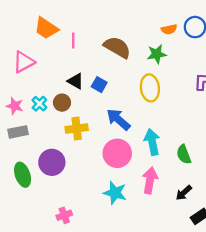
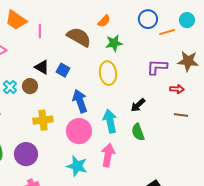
orange semicircle: (169, 29) -> (104, 21), moved, turned -32
blue arrow: (118, 119) -> (80, 101), turned 30
yellow cross: (77, 129) -> (43, 120), moved
purple circle: (52, 162) -> (26, 154), moved
black arrow: (184, 193) -> (138, 105), moved

